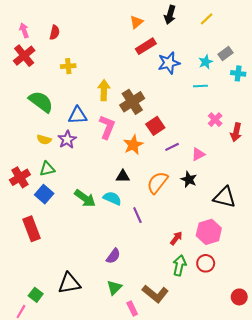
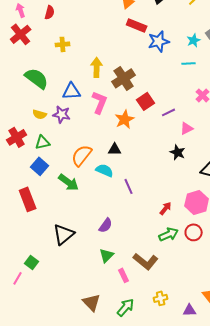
red rectangle: (146, 46) -> (137, 25), turned 54
purple star: (67, 140) -> (62, 114), turned -30
purple line: (172, 147) -> (169, 112), moved
red cross: (20, 177) -> (17, 137), moved
orange semicircle: (157, 183) -> (82, 155), moved
green arrow: (85, 198) -> (69, 182), moved
green arrow: (179, 265) -> (169, 234), turned 54
black triangle: (69, 283) -> (64, 234), moved, turned -30

